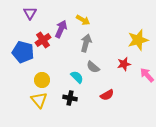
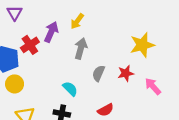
yellow arrow: (83, 20) -> (77, 21), turned 96
gray semicircle: (93, 67) -> (98, 73), moved, turned 72
yellow circle: (42, 80) -> (15, 84), moved

